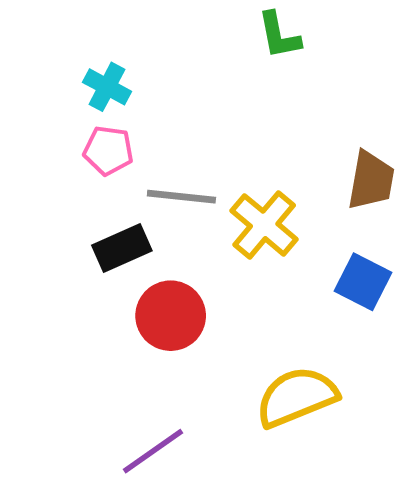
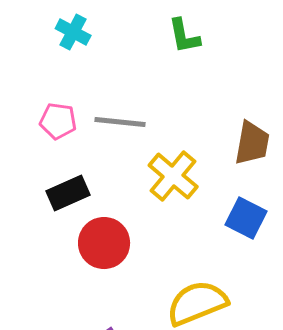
cyan cross: (107, 87) -> (73, 32), moved
gray line: (181, 197) -> (120, 122), moved

